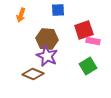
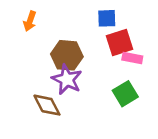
blue square: (58, 10) -> (107, 18), moved
brown diamond: (33, 74) -> (47, 105), turned 40

